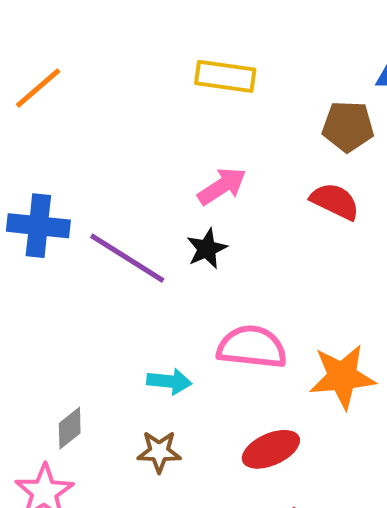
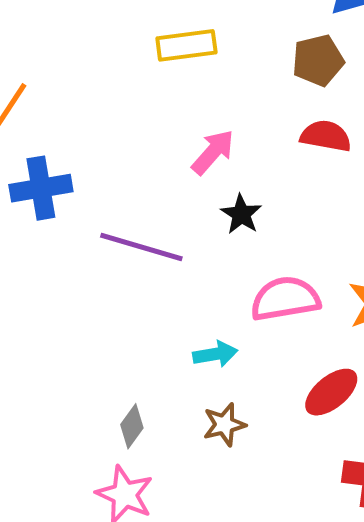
blue cross: (38, 226) -> (41, 188), moved
black star: (207, 249) -> (241, 214), moved

